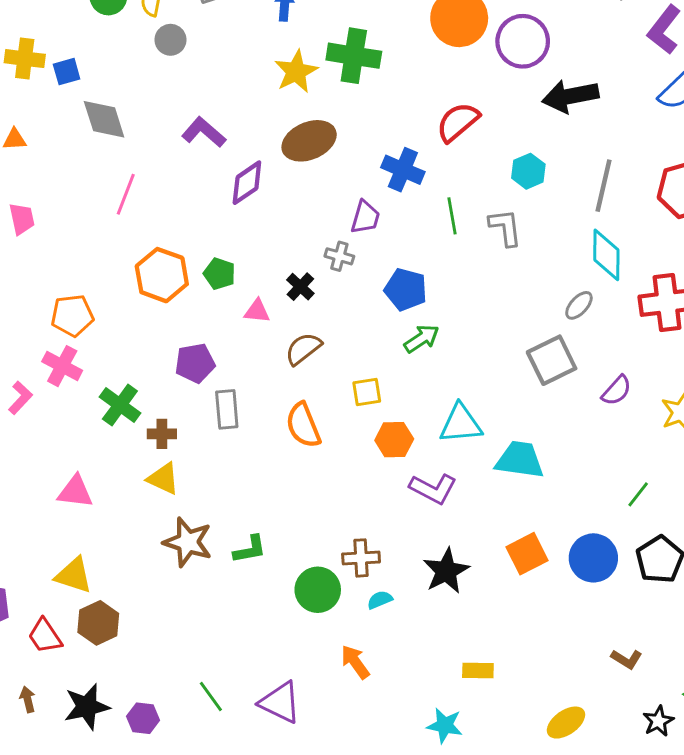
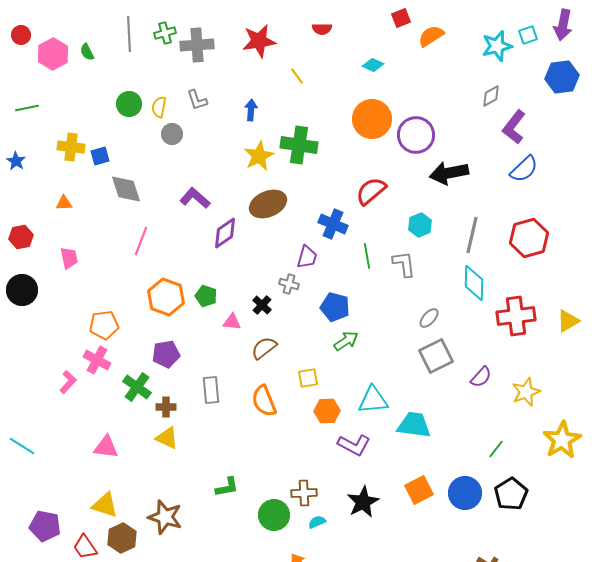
gray ellipse: (579, 305) -> (429, 318), moved
purple pentagon: (195, 363) -> (166, 354), moved
brown star: (188, 542) -> (165, 517), moved

